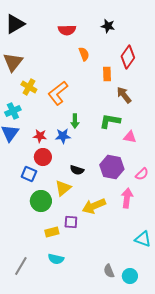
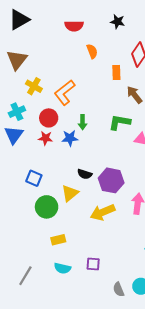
red circle: (43, 157) -> (49, 118), moved
purple hexagon: (112, 167) -> (111, 180), moved
purple square: (71, 222) -> (93, 264), moved
gray semicircle: (109, 271) -> (119, 289), moved

